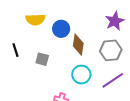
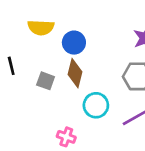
brown diamond: (78, 45) -> (75, 73), moved

